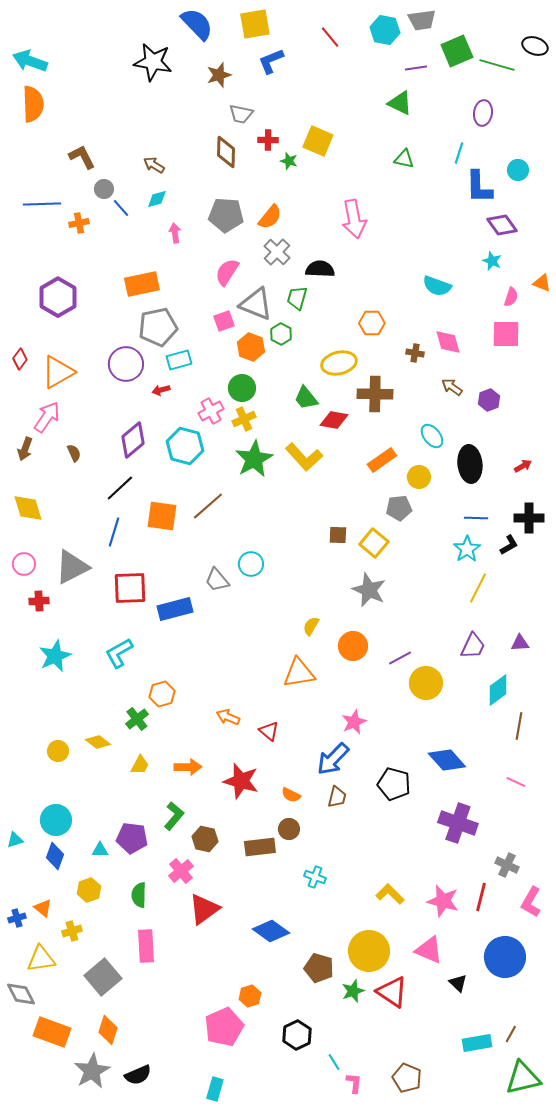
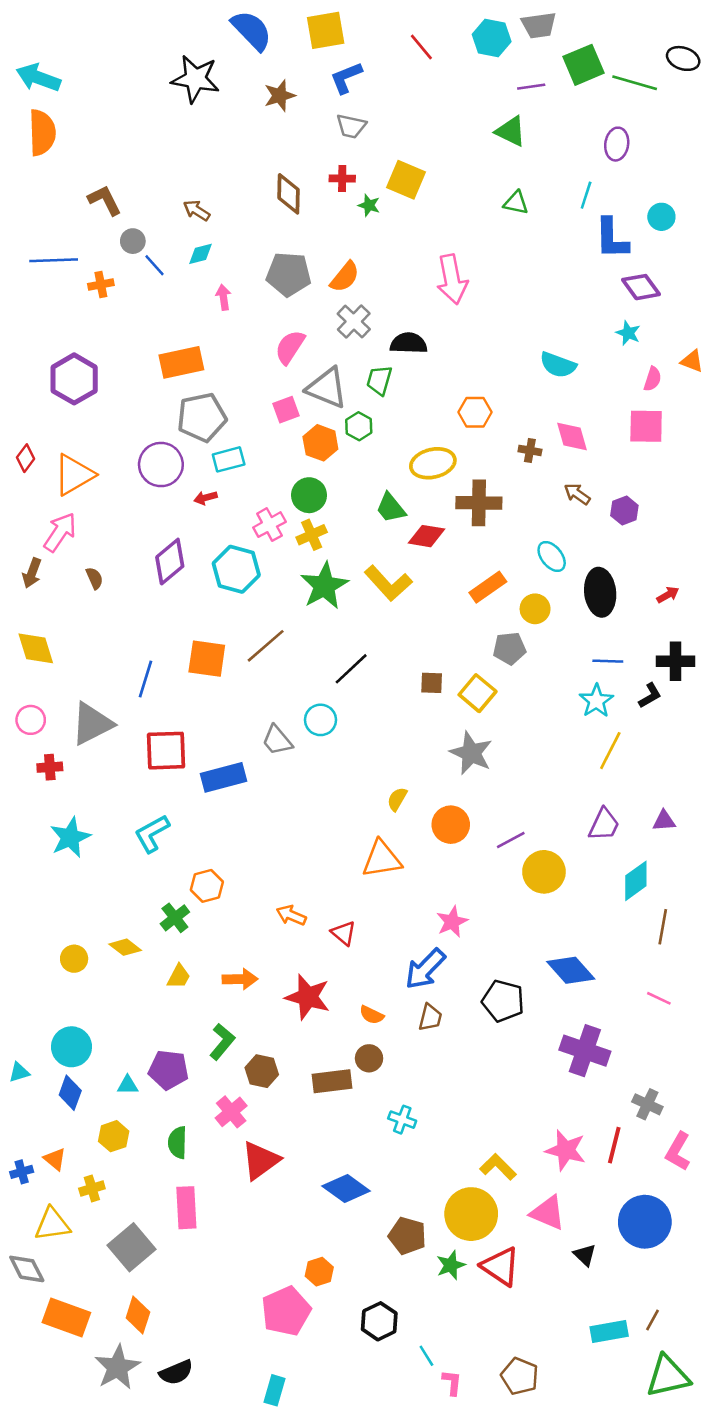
gray trapezoid: (241, 114) -> (351, 126), moved
black line: (120, 488) -> (351, 669), moved
yellow L-shape: (390, 894) -> (498, 1167), moved

